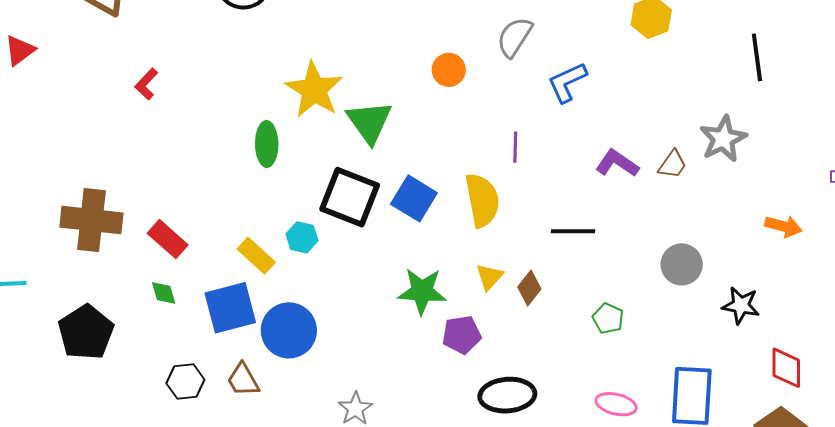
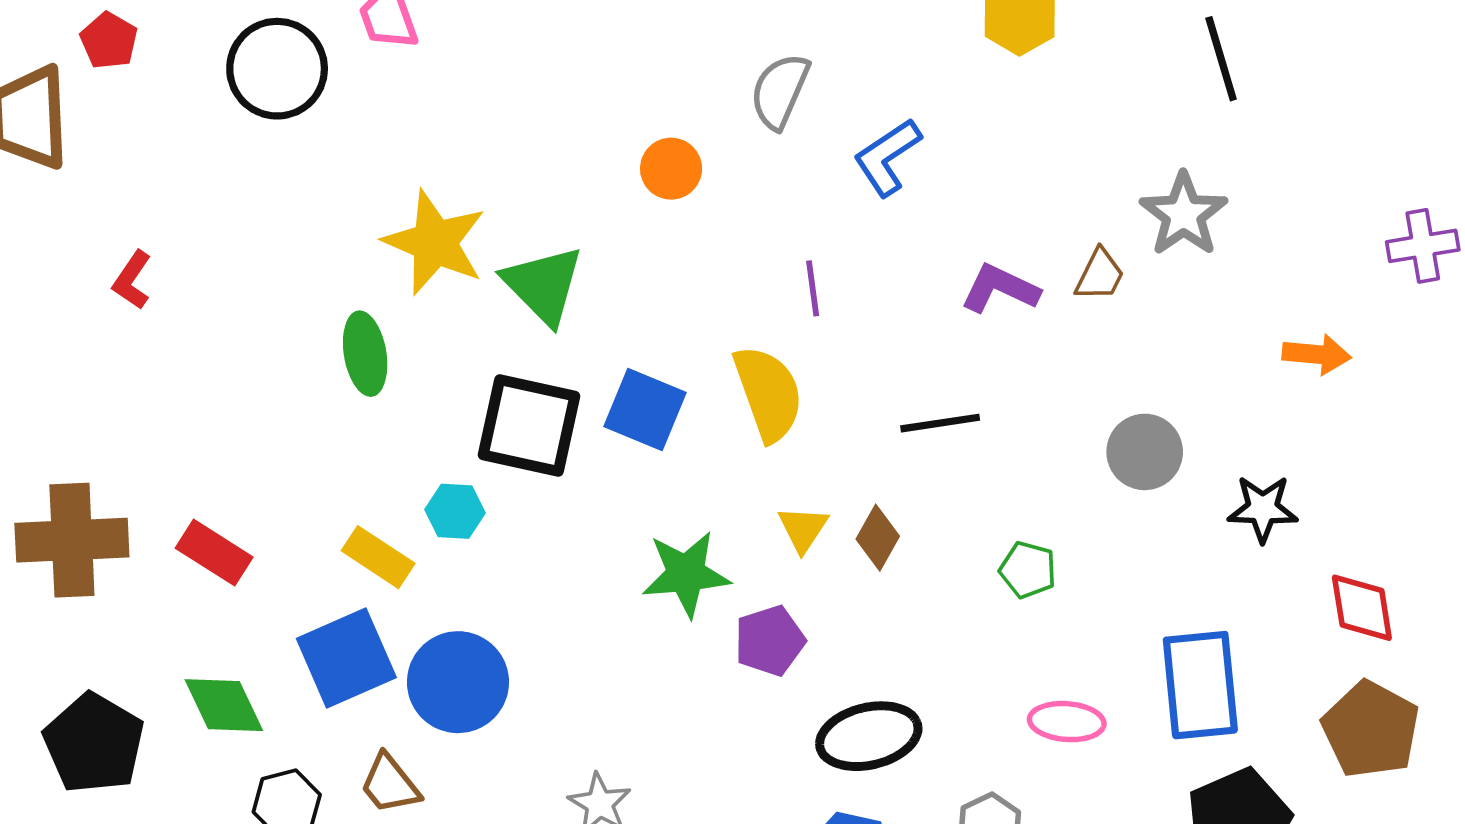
green diamond: (164, 293) -> (224, 705), moved, size x1.6

